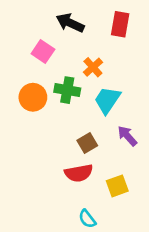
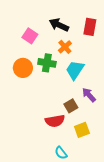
black arrow: (70, 23) -> (59, 25), moved
red rectangle: (120, 24) -> (90, 27), moved
brown square: (87, 143) -> (71, 106), moved

